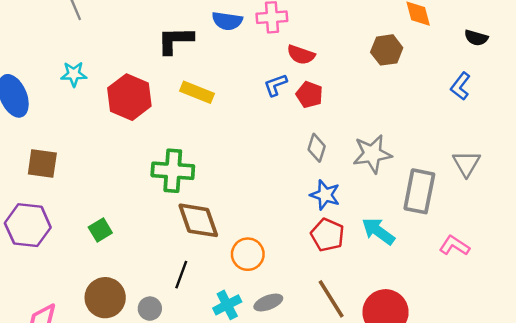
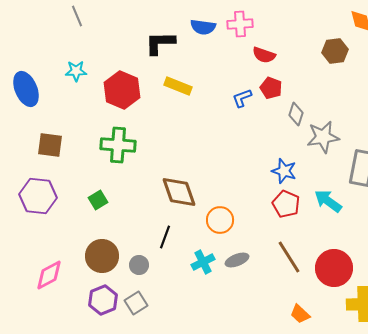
blue L-shape: (276, 85) -> (242, 98), moved
gray diamond: (317, 148) -> (296, 114), moved
green cross: (173, 171) -> (118, 145), moved

